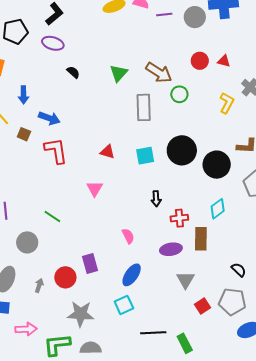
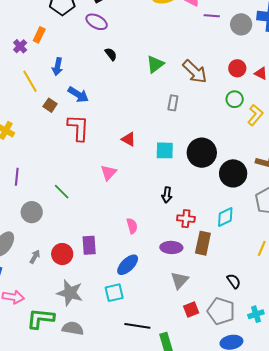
green circle: (179, 94) -> (235, 99), moved
gray rectangle: (144, 107) -> (173, 103), size x0.6

